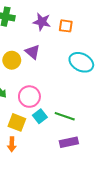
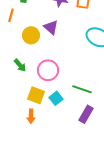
cyan square: (40, 116) -> (56, 98), moved
purple rectangle: (69, 142) -> (86, 114), turned -48

